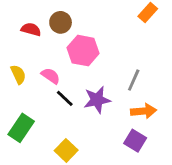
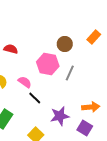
brown circle: (61, 22) -> (65, 44), moved
gray line: (134, 80) -> (70, 73), moved
purple star: (97, 100) -> (60, 116), moved

